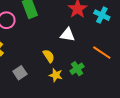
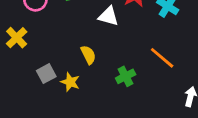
white triangle: (68, 35) -> (108, 16), moved
yellow star: (56, 75) -> (70, 82), moved

